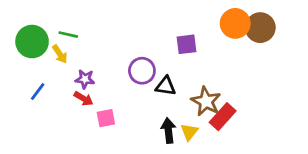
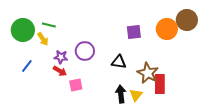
orange circle: (235, 23) -> (167, 29), moved
purple circle: (142, 71) -> (85, 51), moved
red rectangle: (223, 117) -> (160, 84), turned -42

